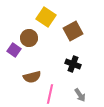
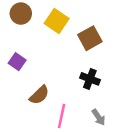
brown circle: (29, 38) -> (21, 14), moved
brown semicircle: (32, 77) -> (39, 95), turned -30

